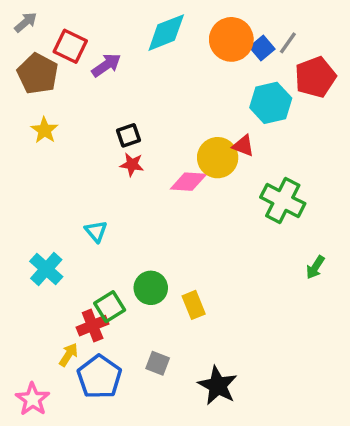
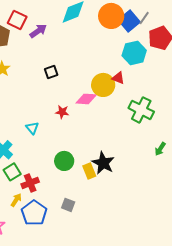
blue square: (262, 48) -> (129, 21), size x1.5
red star: (132, 164) -> (62, 112), moved
green square: (110, 307) -> (12, 172), moved
black star: (218, 386) -> (103, 163), moved

